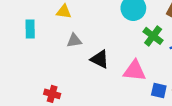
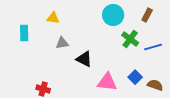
pink triangle: (135, 71) -> (107, 82), moved
blue square: (159, 90) -> (135, 77), moved, turned 32

